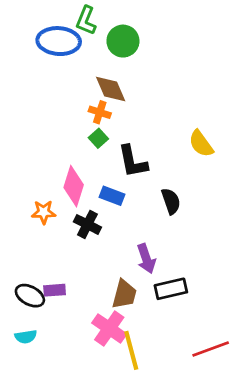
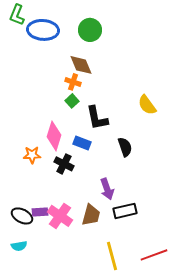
green L-shape: (86, 21) -> (17, 15), moved
pink cross: (109, 328) -> (60, 216), moved
yellow line: (131, 350) -> (112, 256), moved

